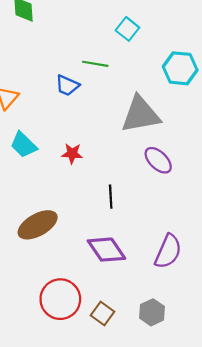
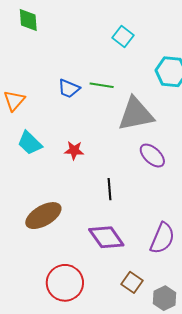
green line: (95, 64) -> (102, 85), moved
gray hexagon: (152, 312) -> (165, 298), moved
brown square: (102, 314) -> (132, 282), moved

